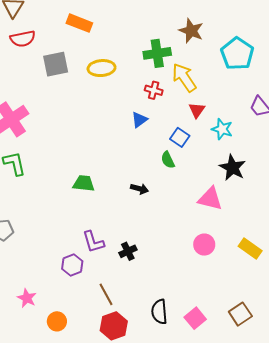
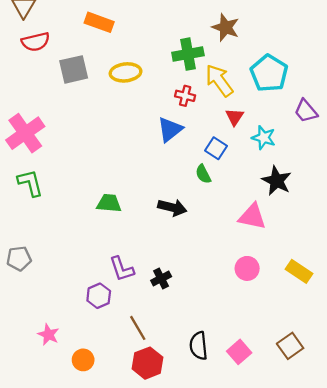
cyan pentagon: (237, 54) -> (269, 73), moved
blue triangle: (139, 120) -> (170, 130), size x1.4
black arrow: (140, 189) -> (172, 208), size x1.4

